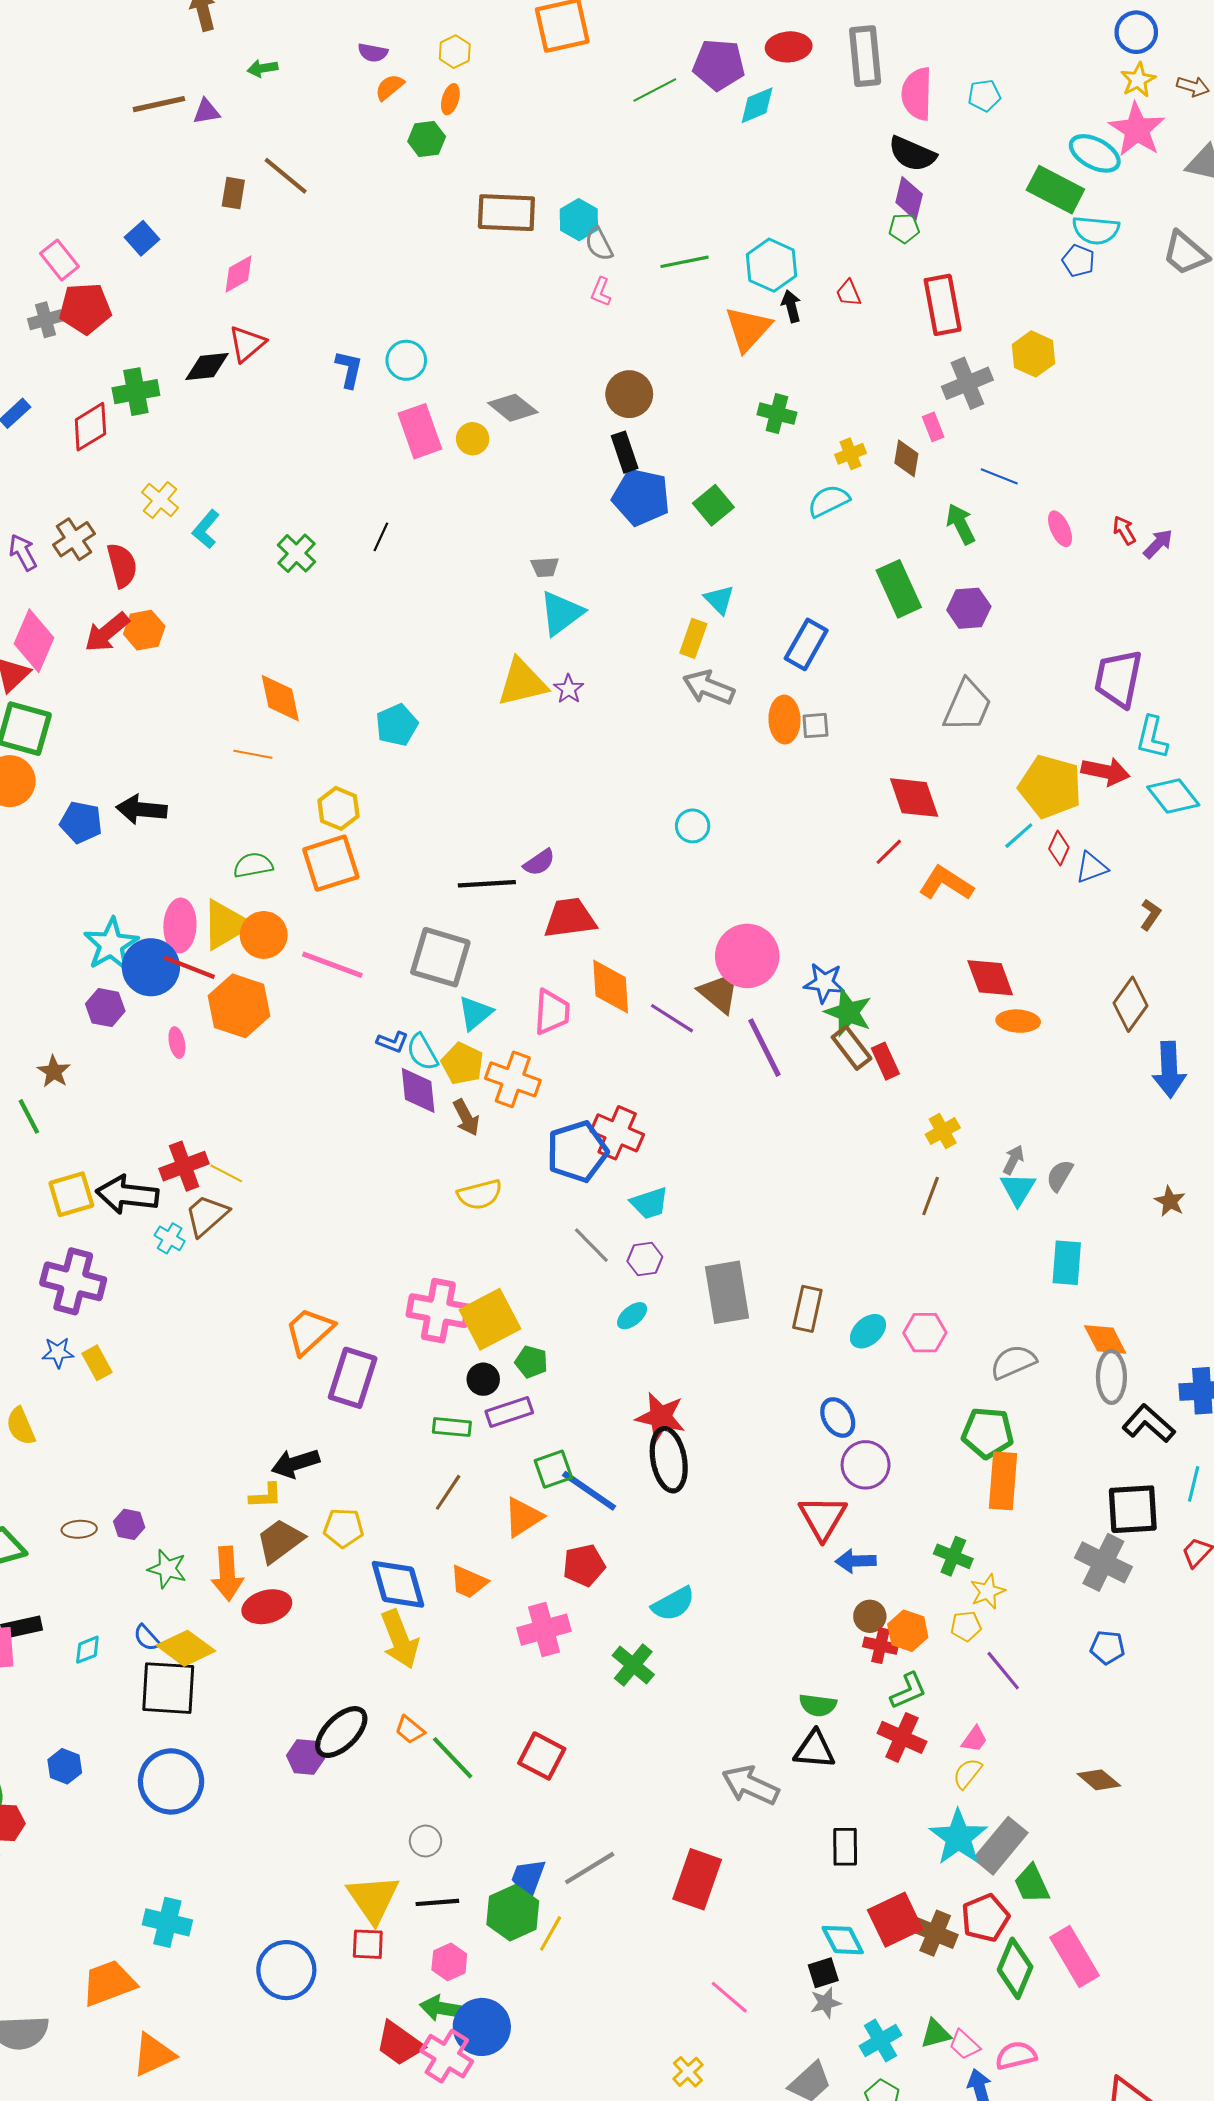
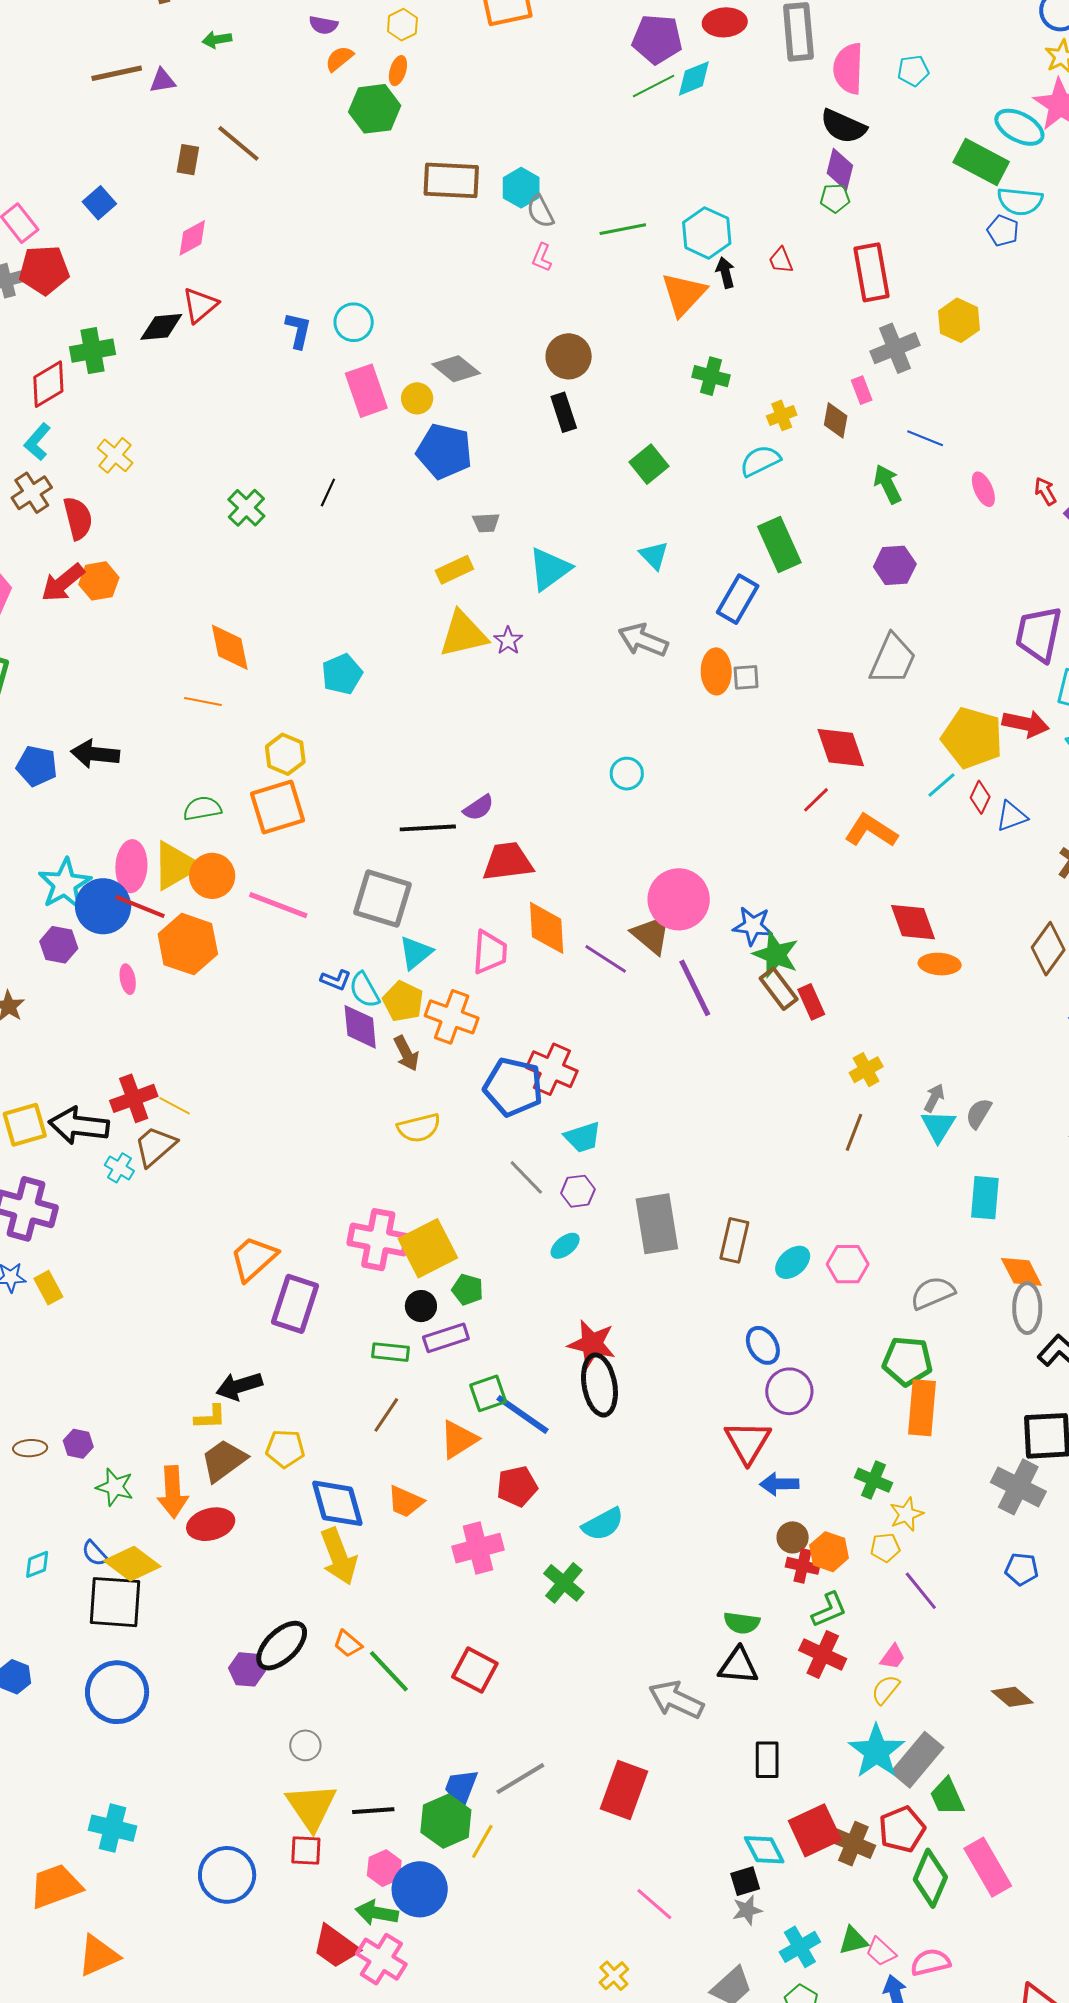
green line: (655, 90) -> (654, 86), moved
green hexagon: (427, 139) -> (375, 109), size x1.4
blue pentagon: (641, 497) -> (444, 451), moved
cyan L-shape: (206, 529) -> (37, 442), moved
green rectangle: (899, 589) -> (779, 544), moved
cyan triangle: (561, 613) -> (550, 569), moved
yellow rectangle: (693, 638) -> (454, 570), moved, turned 45
blue pentagon: (577, 1152) -> (513, 1087), turned 30
gray circle: (425, 1841) -> (305, 1745), moved
blue circle: (482, 2027) -> (420, 1889), moved

